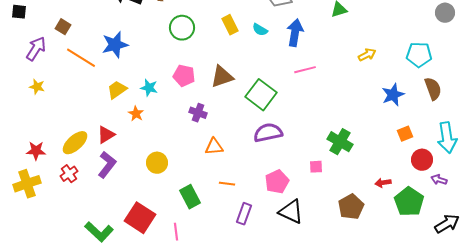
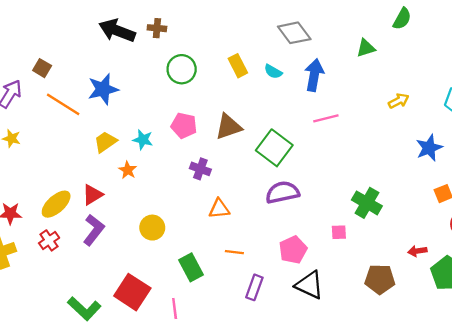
brown pentagon: (351, 207) -> (380, 279), turned 30

